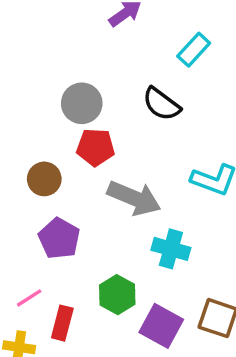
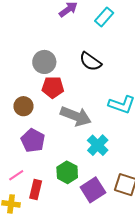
cyan rectangle: (194, 50) -> (104, 17), moved
cyan cross: (171, 249) -> (98, 145), turned 30
purple square: (161, 326) -> (93, 190), turned 30

